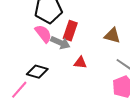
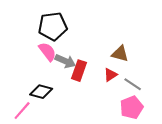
red rectangle: (70, 31) -> (79, 71), moved
red triangle: (80, 63) -> (111, 75), moved, turned -40

